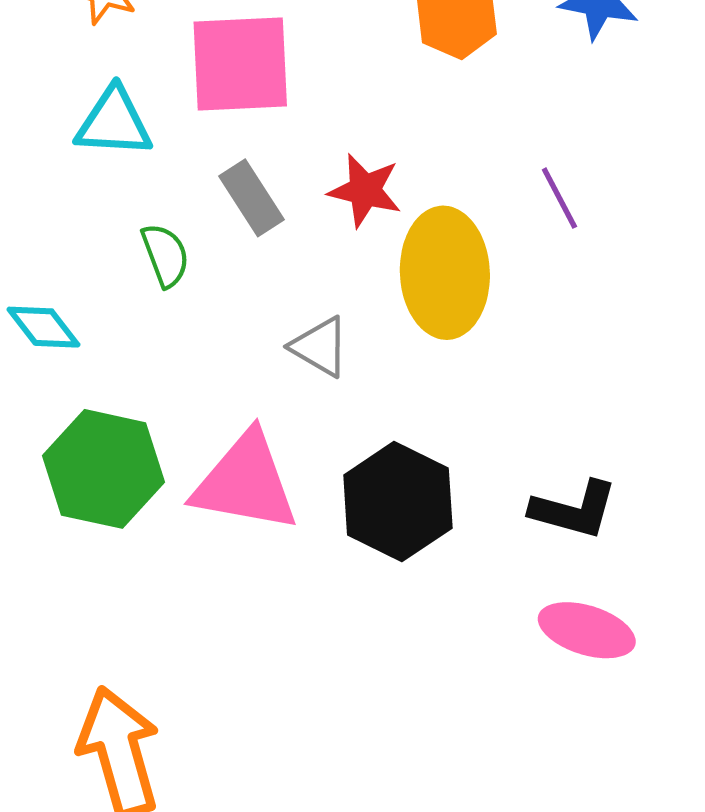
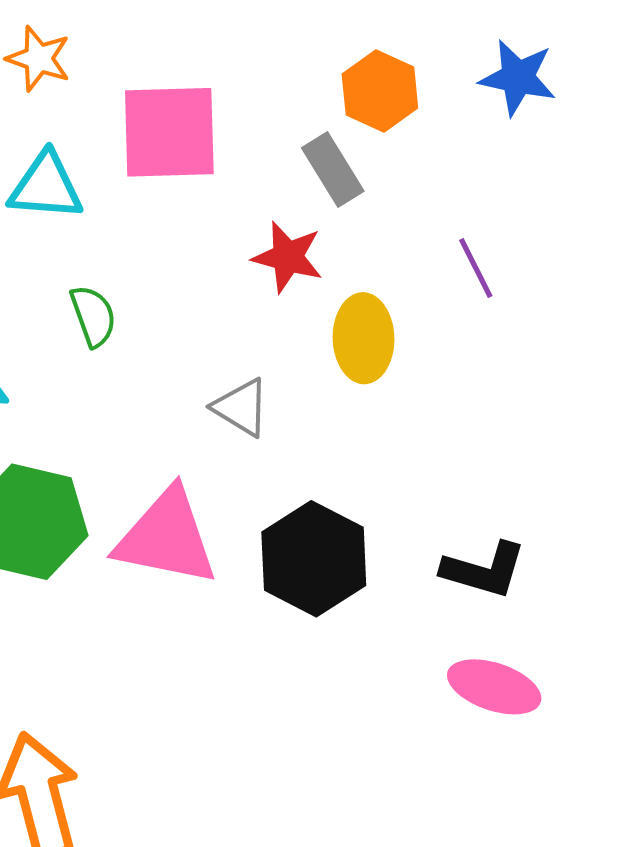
gray rectangle: (251, 198) -> (333, 170), moved
yellow ellipse: (445, 273) -> (363, 338), size x0.7

